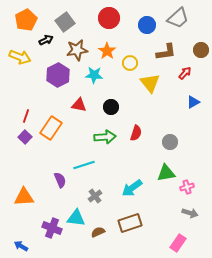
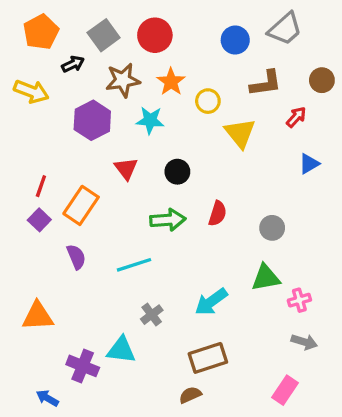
red circle: (109, 18) -> (155, 35), moved
red triangle: (79, 105) -> (126, 168), turned 42
purple semicircle: (60, 180) -> (76, 257), moved
brown semicircle: (98, 232) -> (190, 395), moved
blue arrow: (21, 246) -> (47, 398), moved

